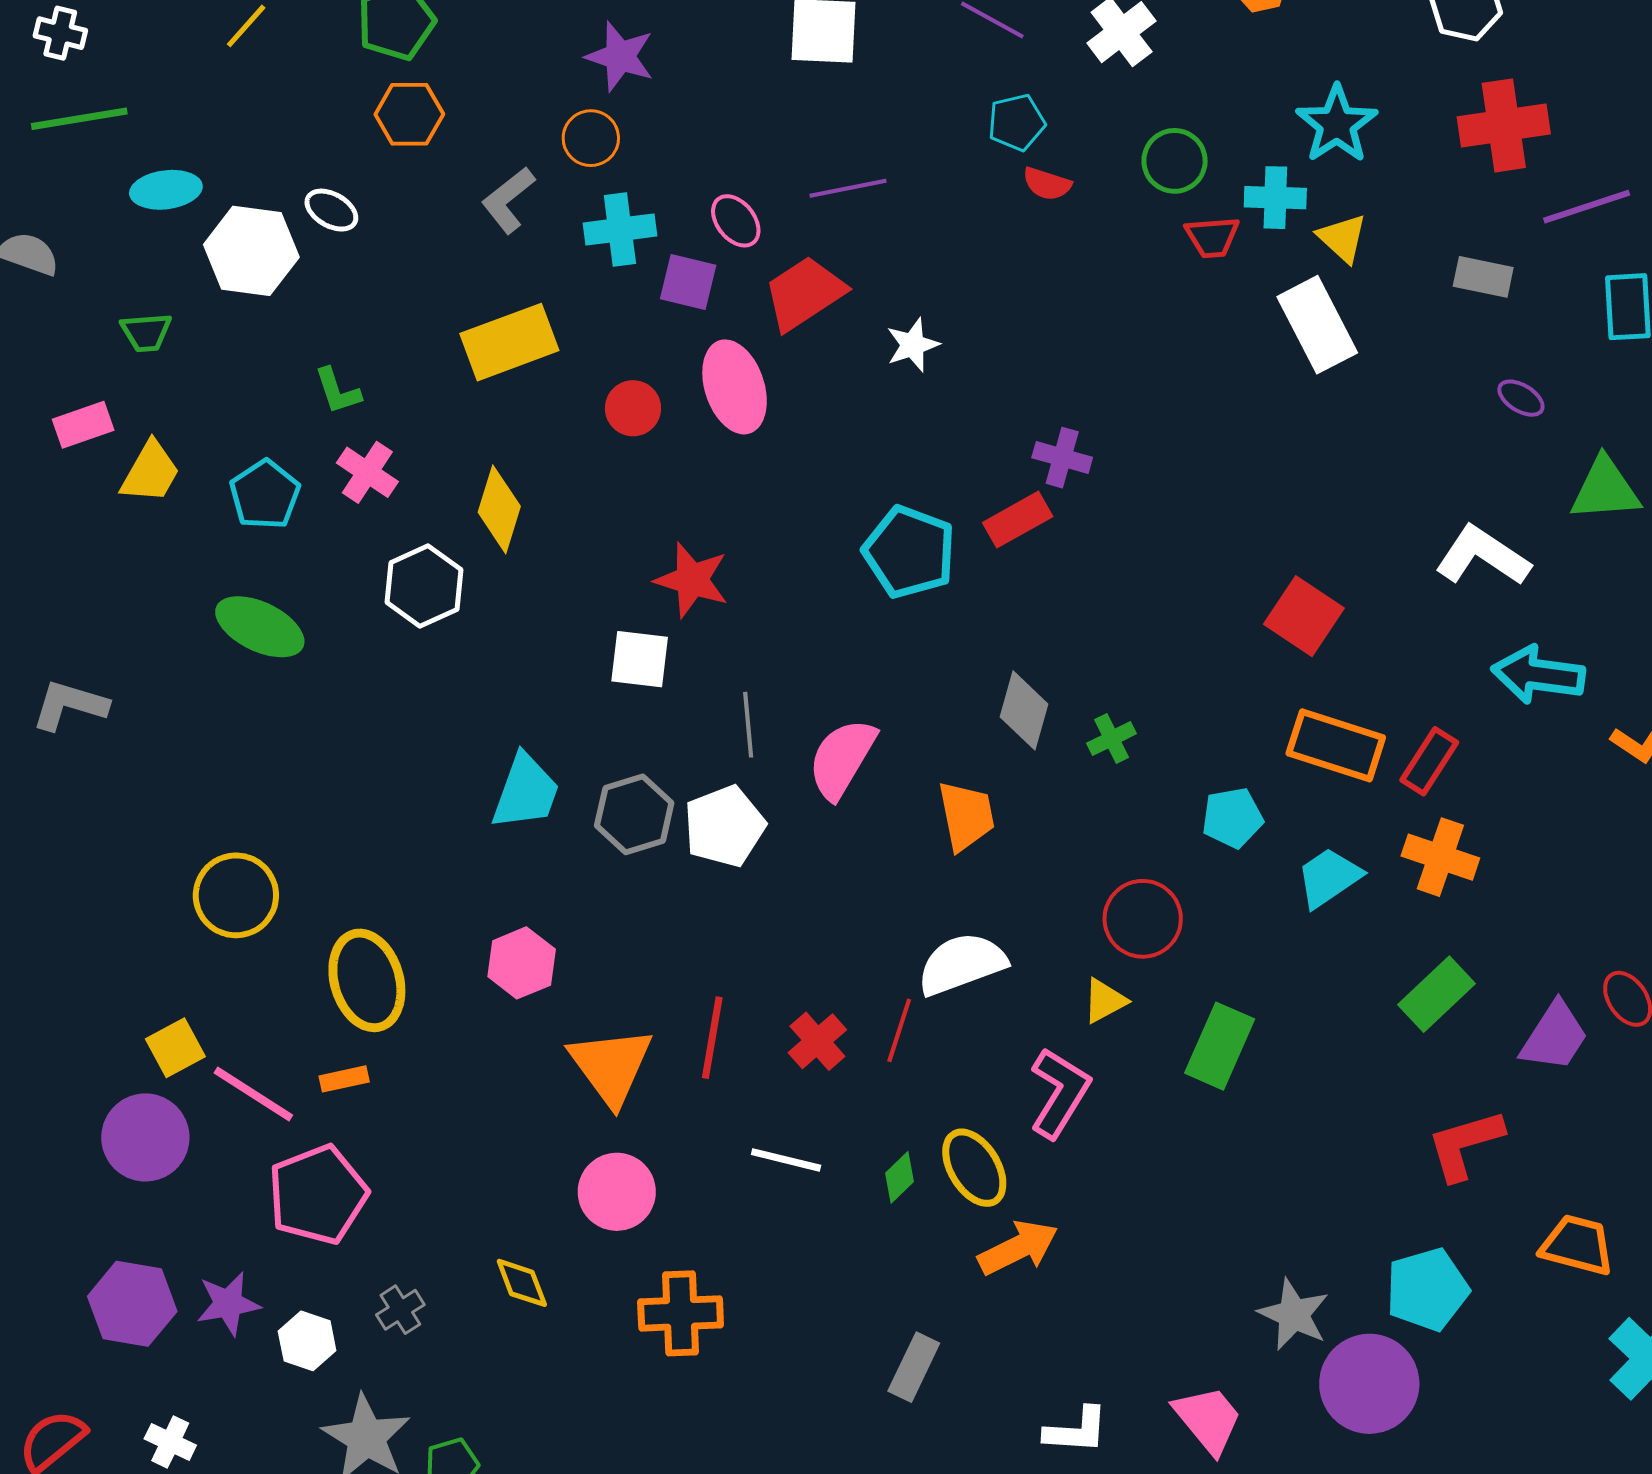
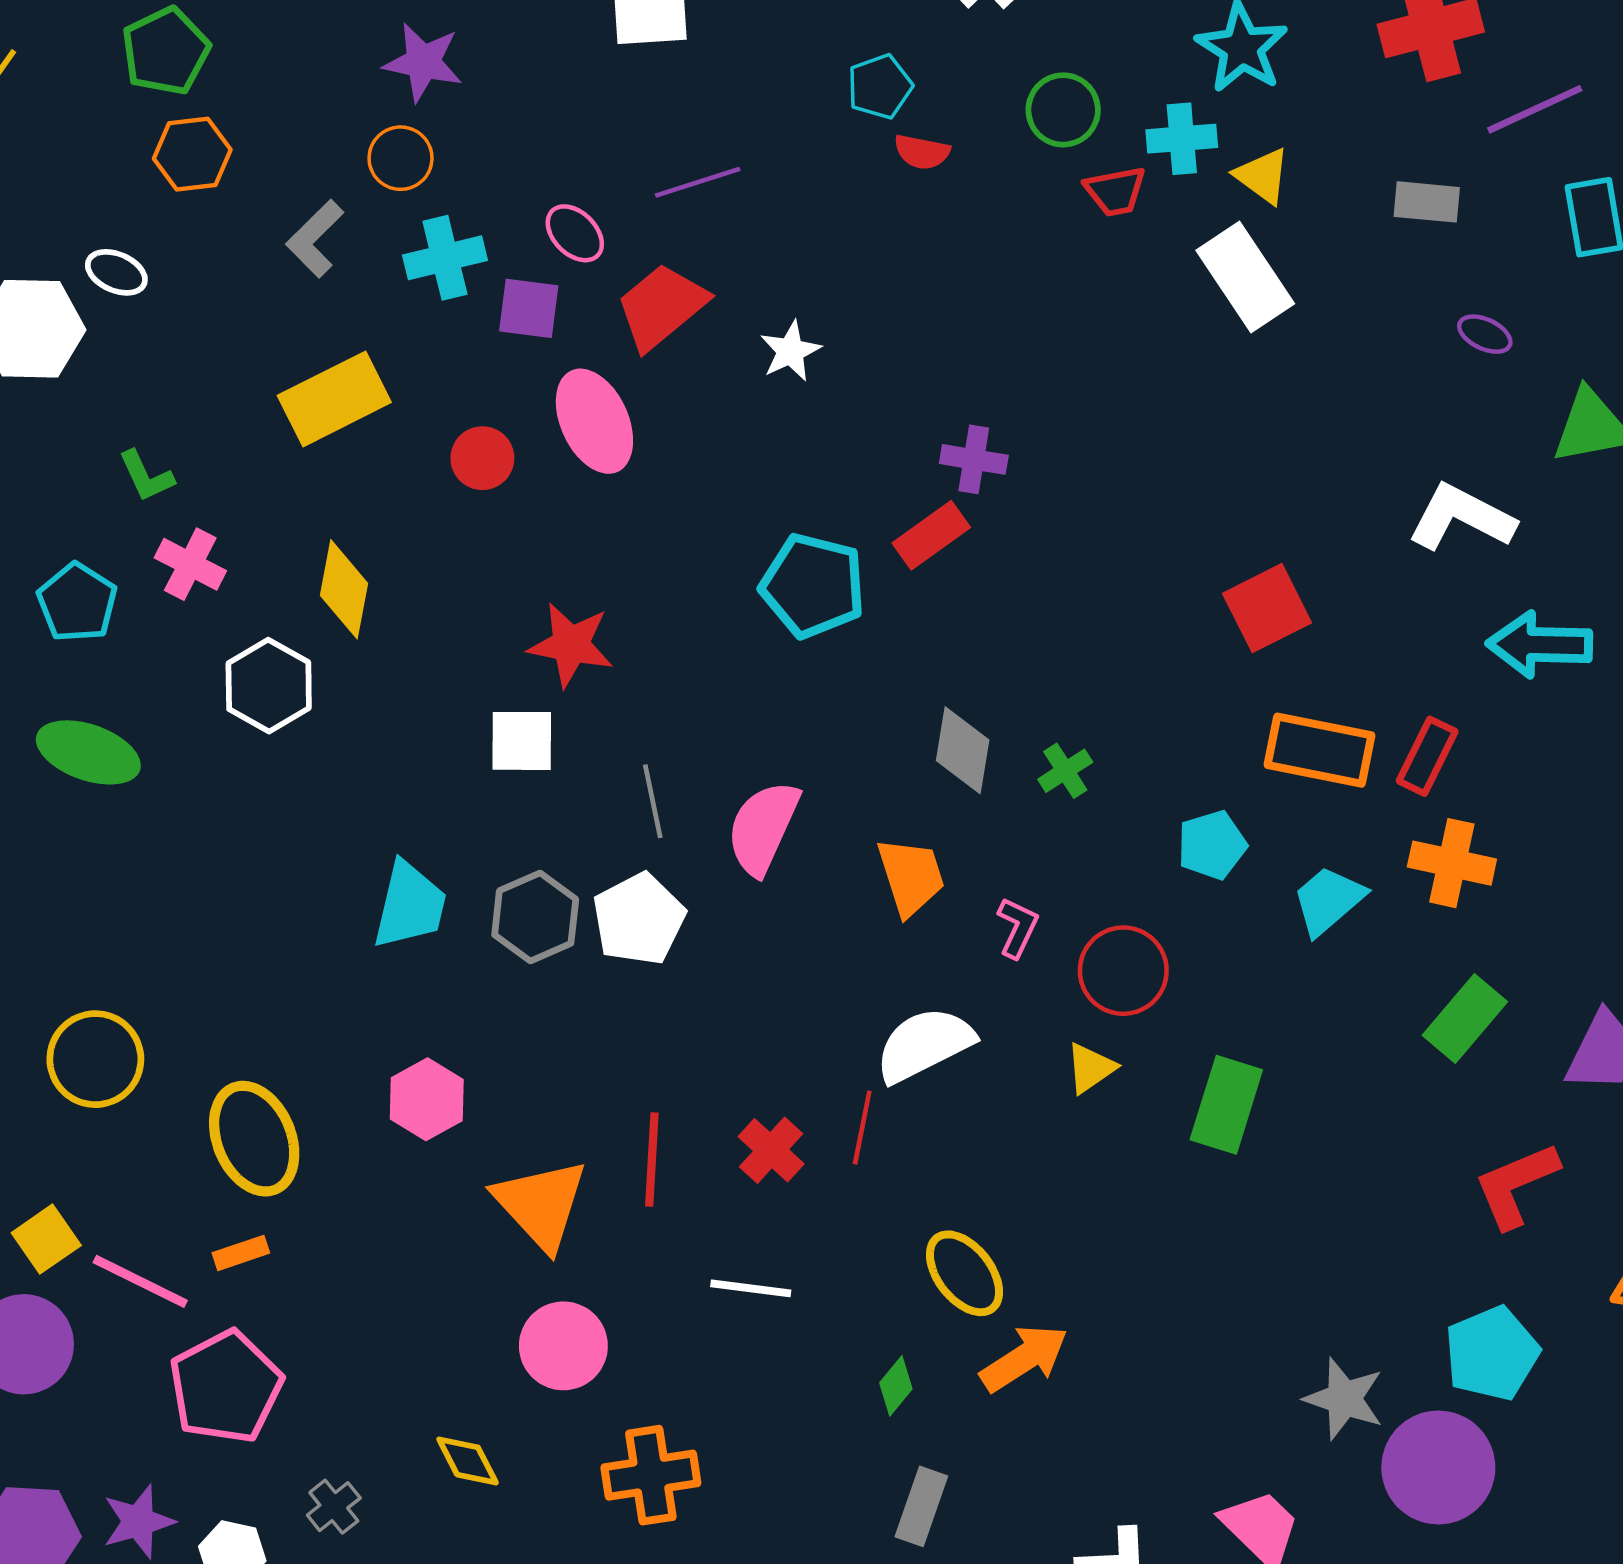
red square: (1304, 616) -> (1267, 608), turned 36
pink L-shape: (1060, 1093) -> (1018, 928), moved, size x0.6
green diamond: (900, 1177) -> (896, 1386), moved

